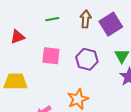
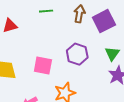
pink square: (51, 56) -> (43, 65), moved

